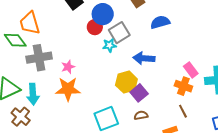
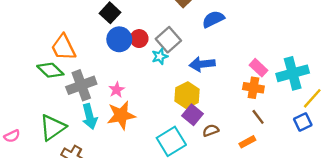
blue circle: (103, 14) -> (119, 39), moved
purple square: (139, 93) -> (192, 115), moved
cyan arrow: (33, 94) -> (90, 117), moved

